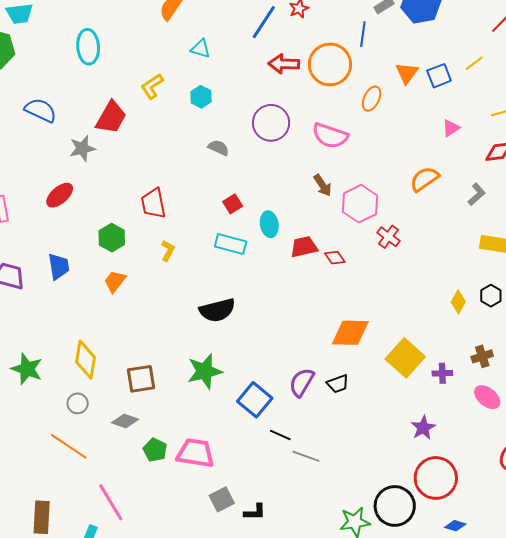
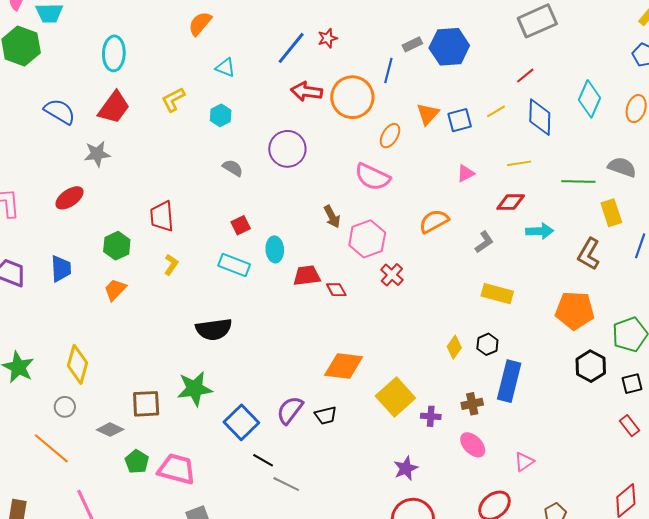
red trapezoid: (111, 117) -> (114, 107), moved
pink semicircle: (330, 136) -> (372, 177), moved
brown square: (141, 379) -> (146, 404), moved

